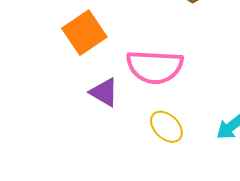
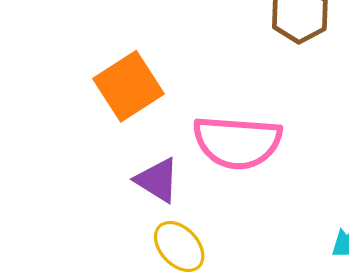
yellow ellipse: (166, 127) -> (179, 246), moved

